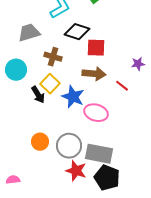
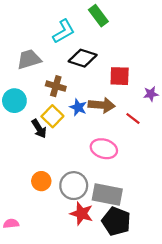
red square: (96, 48) -> (120, 76), moved
blue star: (73, 97) -> (78, 107), moved, size x0.7

